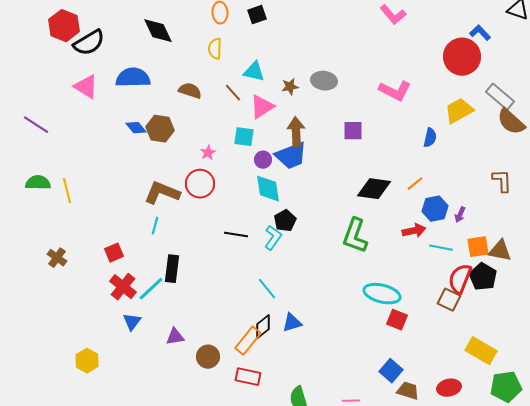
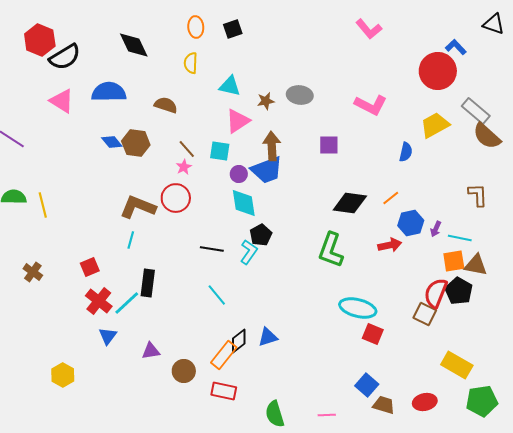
brown line: (233, 93) -> (187, 149), moved
cyan line: (441, 248) -> (460, 238), moved
cyan line: (267, 289) -> (217, 295), moved

